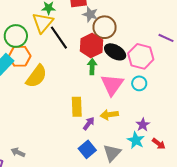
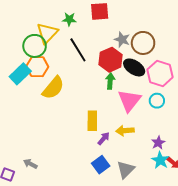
gray star: (90, 14) -> (122, 40), moved
yellow triangle: (43, 23) -> (47, 33), moved
brown circle: (105, 27) -> (143, 43), moved
cyan star: (136, 140) -> (160, 160), moved

